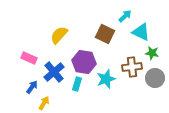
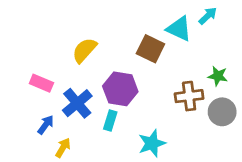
cyan arrow: (125, 16) -> (208, 16), moved
cyan triangle: (141, 32) -> (179, 29), moved
cyan star: (106, 79) -> (152, 143), moved

